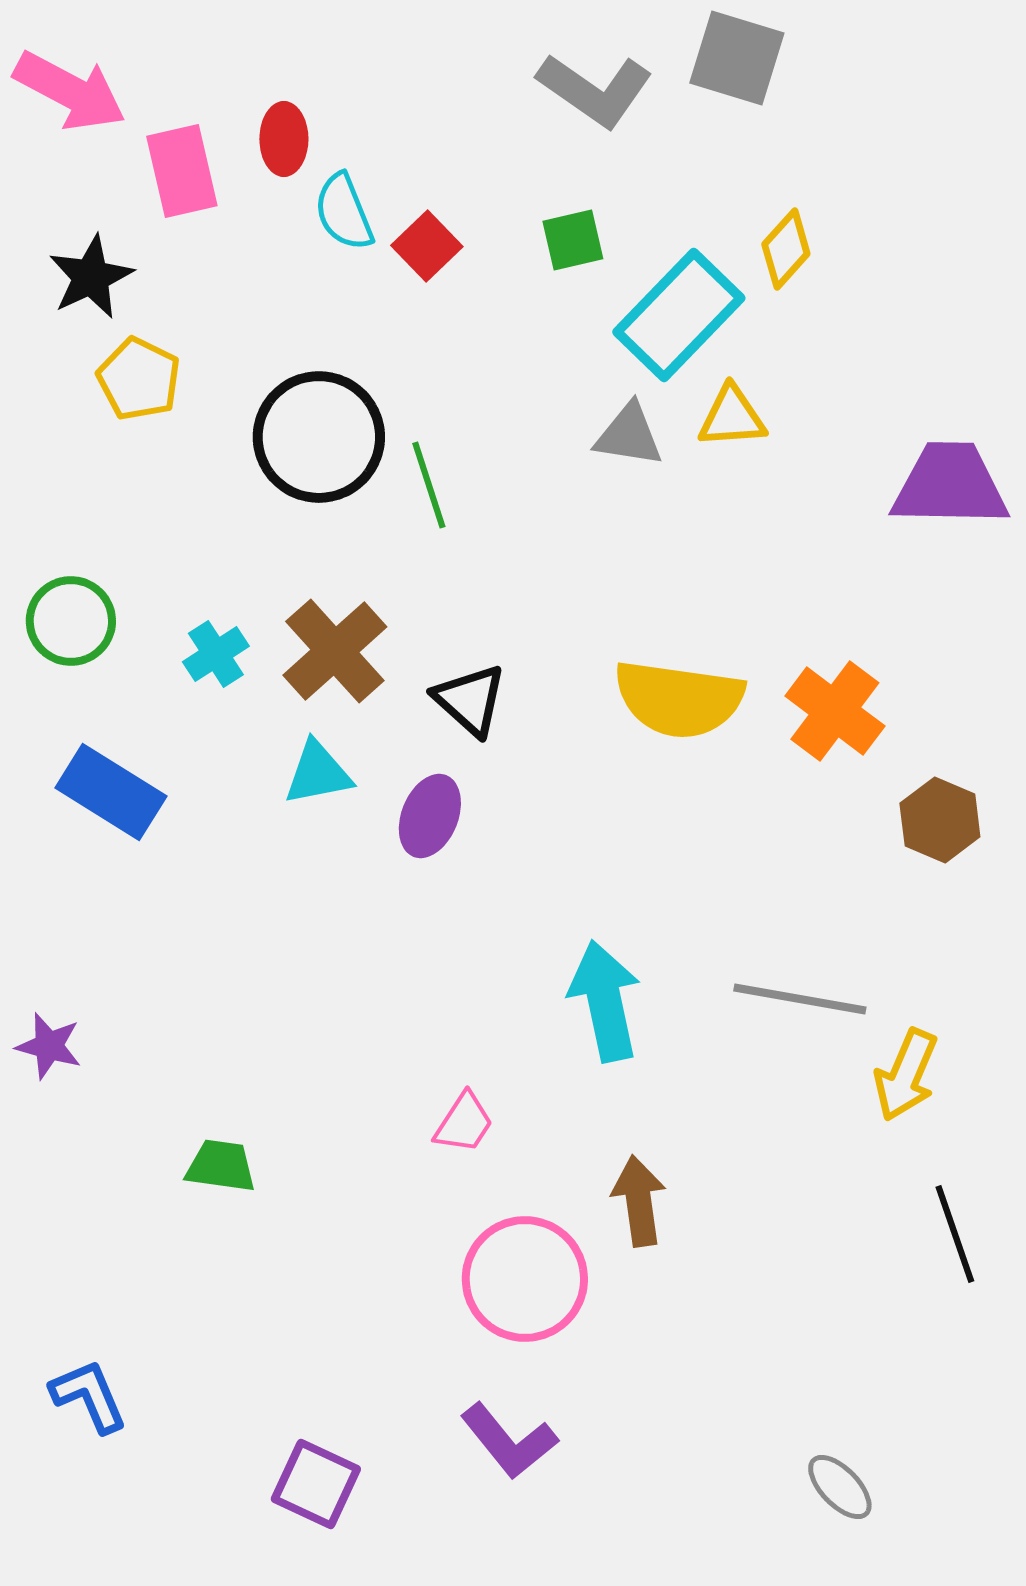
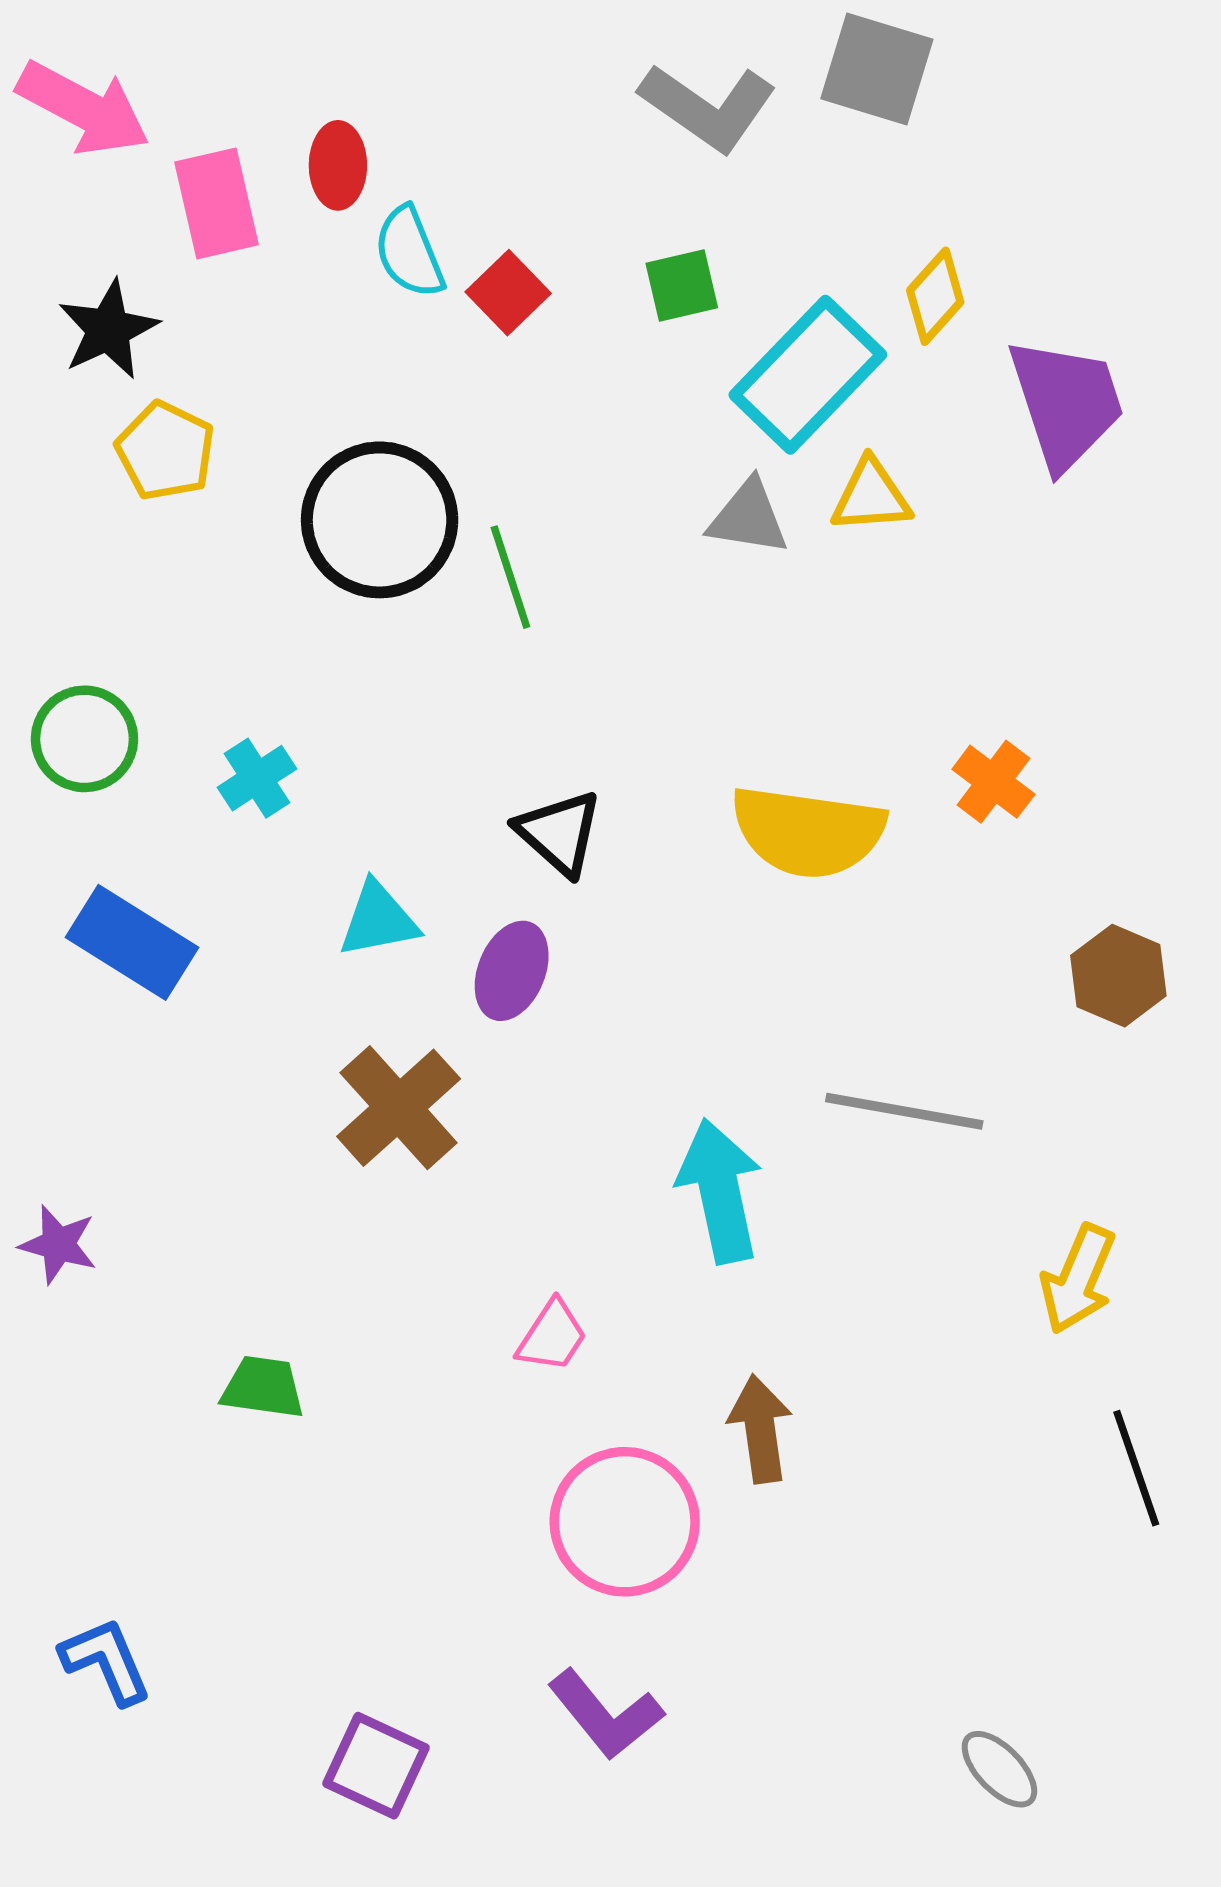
purple trapezoid: (950, 485) -> (1066, 403), moved, turned 71
brown cross: (335, 651) -> (399, 1108), moved
orange cross: (835, 711) -> (993, 782), moved, size x0.7
gray line: (800, 999) -> (904, 1111), moved

